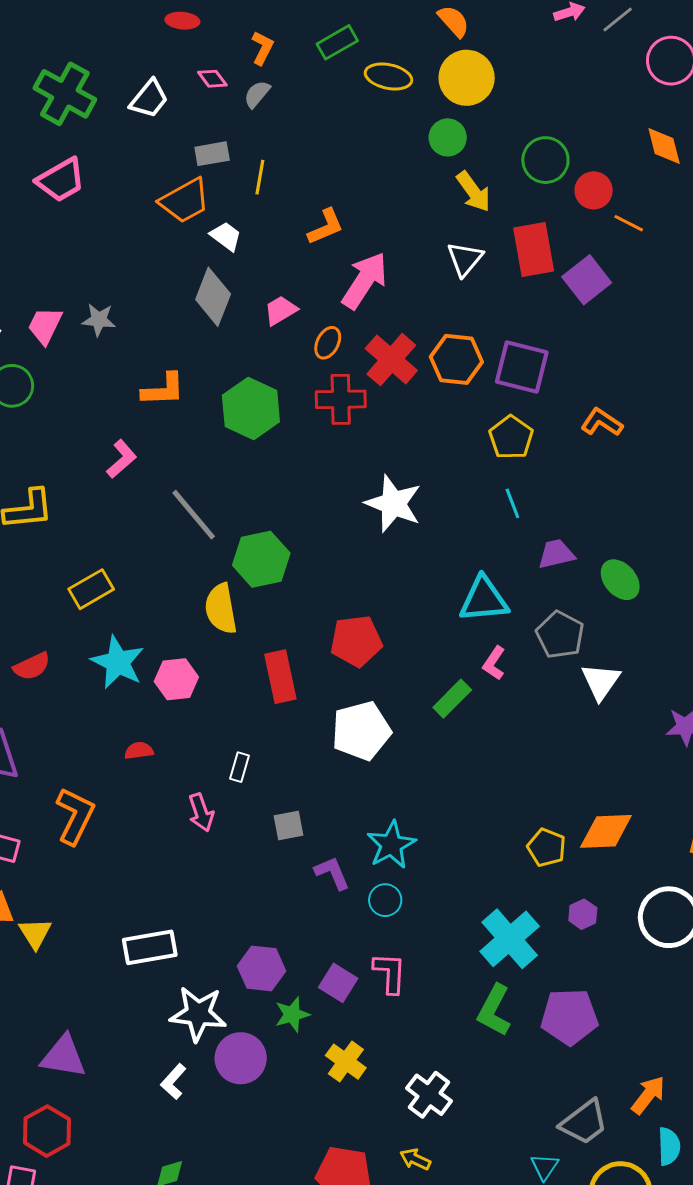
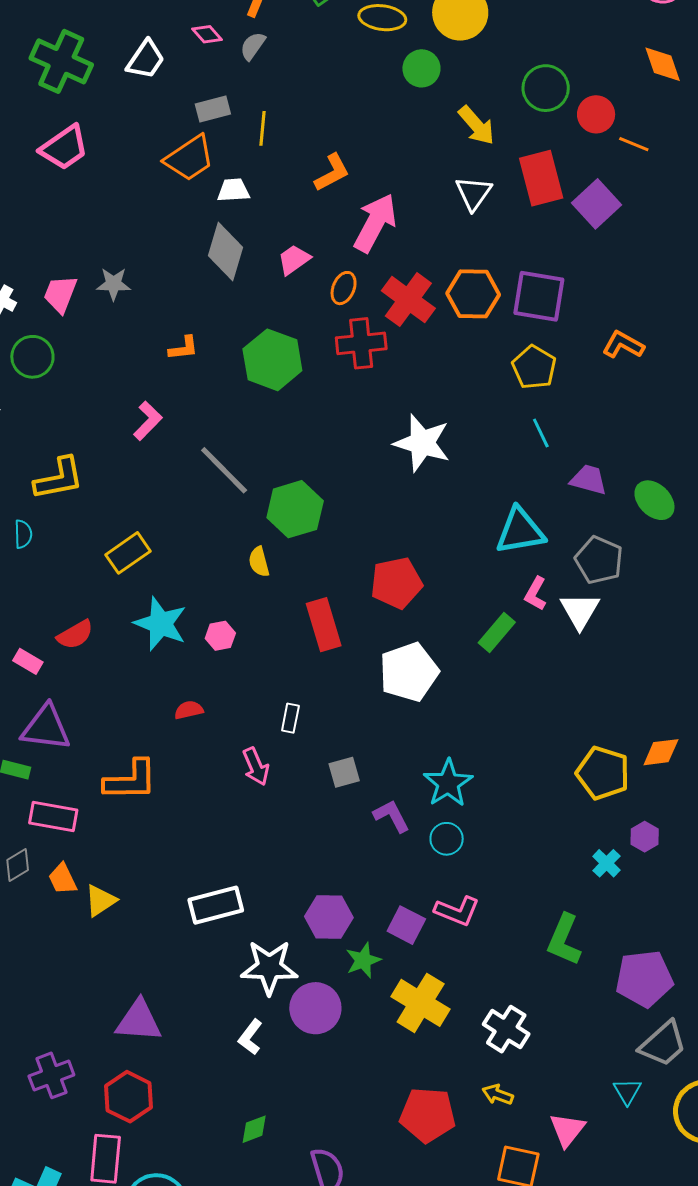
green circle: (448, 137) -> (421, 68), moved
white trapezoid: (226, 236) -> (233, 190), turned -36
orange L-shape: (163, 390) -> (183, 348), size x0.7
purple trapezoid: (556, 554) -> (589, 480), turned 33
yellow semicircle: (221, 609) -> (259, 562), size x0.6
pink hexagon: (176, 679) -> (220, 636), size x0.7
white triangle: (601, 681) -> (580, 611), moved
orange L-shape: (75, 816) -> (131, 780), turned 68
orange diamond: (606, 831) -> (661, 752), size x0.7
yellow pentagon: (546, 847) -> (603, 773), size x1.4
yellow triangle: (35, 933) -> (100, 901), turned 33
cyan cross: (510, 939) -> (606, 863), moved, size x0.5
pink L-shape: (390, 973) -> (457, 911), turned 114
purple pentagon: (569, 1017) -> (644, 979), moved
yellow cross: (346, 1062) -> (421, 1003), size x1.4

